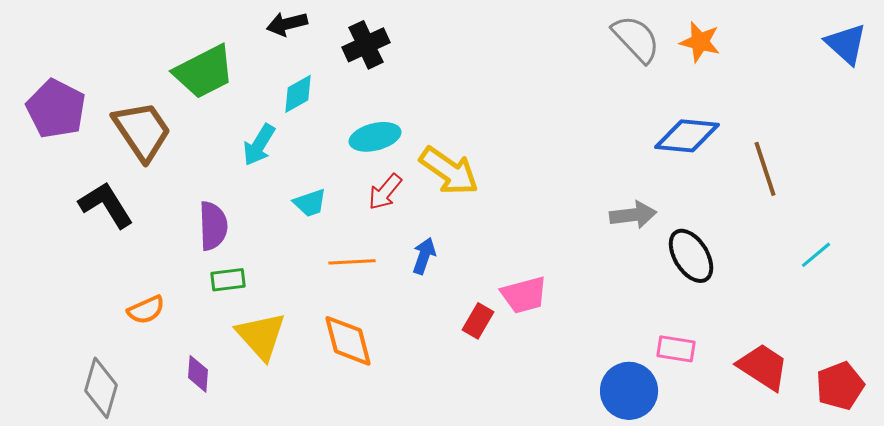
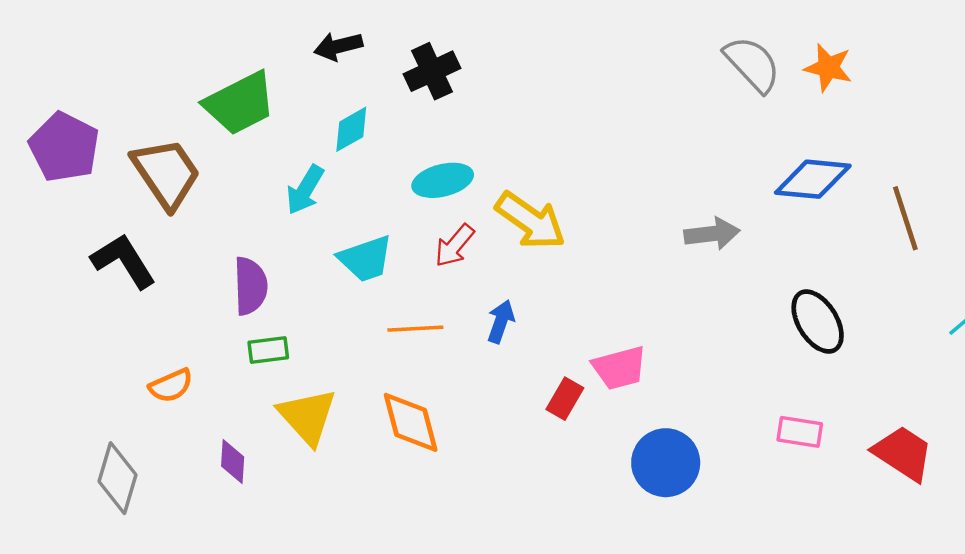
cyan trapezoid: (310, 203) -> (366, 259), size x1.4
gray arrow: (633, 215) -> (712, 234), moved
blue circle: (629, 391) -> (666, 463), moved

